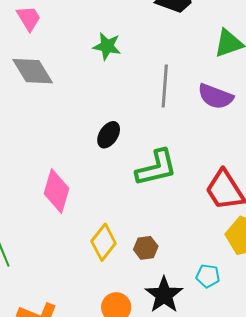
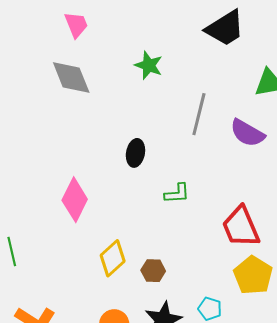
black ellipse: (109, 135) -> (135, 153), turned -32
green L-shape: (156, 168) -> (177, 193), size x0.6

